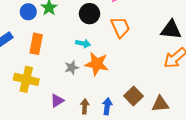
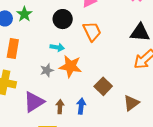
brown square: (133, 96) -> (103, 86), moved
purple triangle: (57, 101) -> (34, 102), size x1.6
brown triangle: (160, 104) -> (131, 103), turned -30

